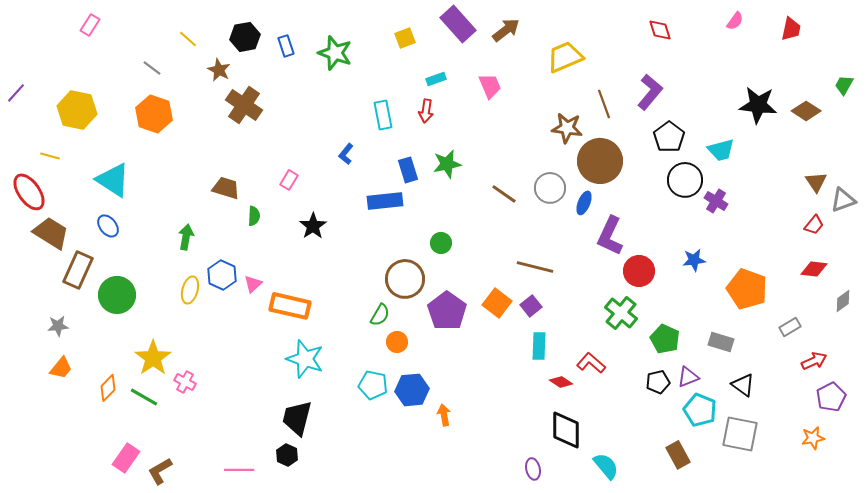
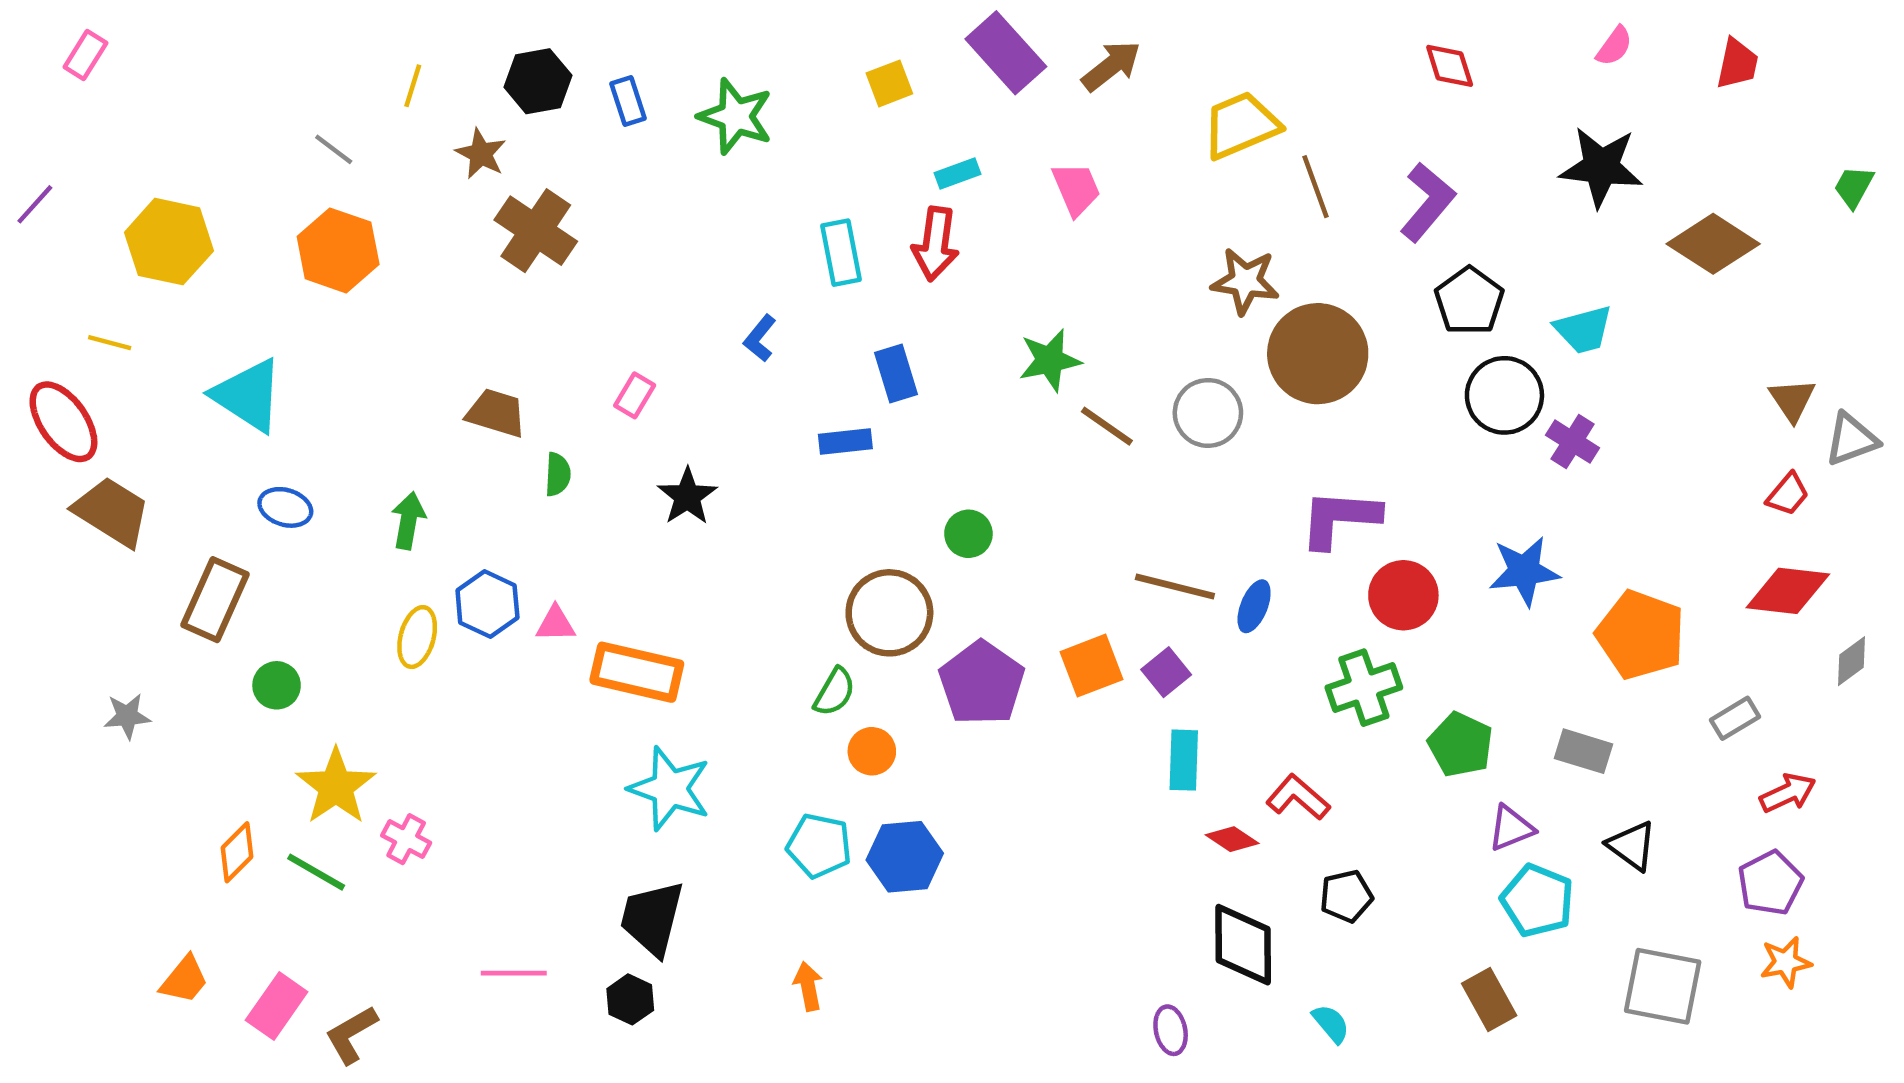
pink rectangle: (90, 25) -> (85, 55), moved
yellow line: (188, 39) -> (413, 86), turned 66
brown line: (604, 104) -> (1316, 187), moved
black star: (758, 105) -> (1601, 167), moved
red arrow: (426, 111) -> (936, 244), size x1.4
brown diamond: (806, 111) -> (1713, 244), moved, size x1.4
green star: (447, 164) -> (1050, 360), moved
blue rectangle: (385, 201) -> (845, 442), size x0.7
blue ellipse: (584, 203) -> (1254, 606), moved
blue ellipse: (108, 226) -> (285, 507), moved, turned -35
purple L-shape: (610, 236) -> (1340, 518), turned 69
blue star: (694, 260) -> (1524, 571), size x1.4
red diamond: (814, 269) -> (1788, 591), size x1.4
brown rectangle: (78, 270) -> (215, 600), moved
pink triangle: (253, 284) -> (556, 624), turned 42
green circle: (117, 295) -> (277, 685), moved, size x0.6
orange square: (497, 303) -> (1091, 666), turned 32
green cross: (621, 313) -> (1364, 688), turned 32
orange trapezoid: (61, 368) -> (184, 980), moved
black pentagon: (658, 382) -> (1346, 896), moved
purple pentagon: (831, 397) -> (1770, 883), moved
orange arrow: (444, 415) -> (808, 986), moved
gray square: (740, 434) -> (1663, 986), moved
cyan semicircle: (606, 466) -> (1331, 1024), size x0.7
pink line: (239, 470) -> (514, 973), moved

